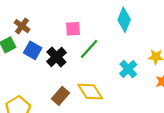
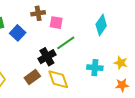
brown cross: (22, 26) -> (38, 13), moved, turned 32
black cross: (56, 57) -> (47, 57), moved
cyan cross: (128, 69) -> (95, 68), turned 35

